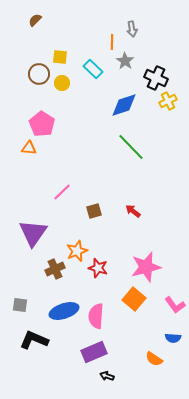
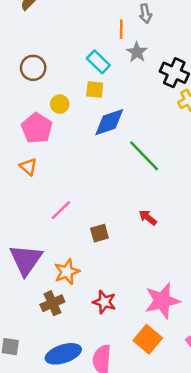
yellow square: (60, 57) -> (95, 90), moved
yellow circle: (62, 83) -> (60, 104), moved
blue diamond: (124, 105) -> (109, 122), moved
orange triangle: (29, 148) -> (28, 167), moved, turned 35
red arrow: (133, 211) -> (148, 217), moved
orange star: (77, 251) -> (67, 272), moved

